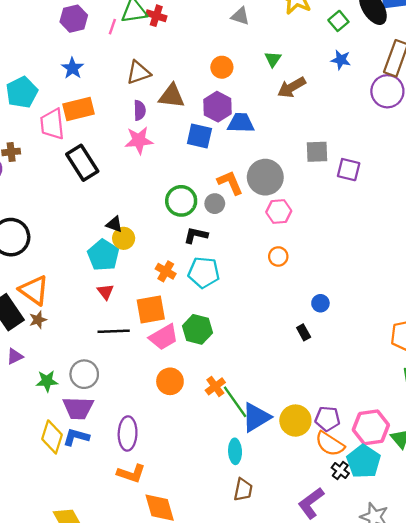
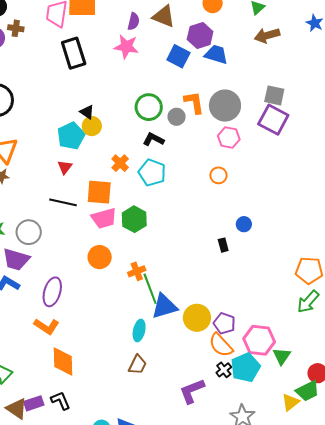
purple square: (349, 170) -> (273, 120), moved, size x1.4

